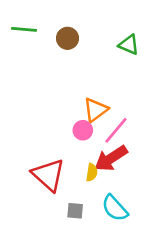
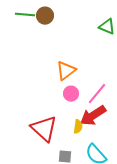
brown circle: (67, 38) -> (45, 16), moved
orange triangle: (96, 110) -> (66, 71), moved

